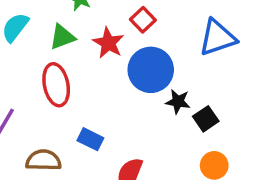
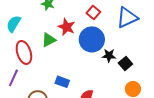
red square: (143, 20) -> (93, 13), moved
green triangle: (62, 37) -> (49, 40), moved
red ellipse: (56, 85) -> (24, 52), moved

